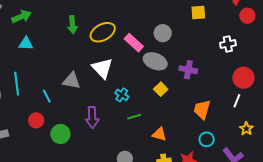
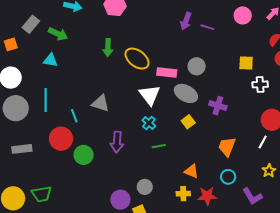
yellow square: (198, 13) -> (246, 63), moved
green arrow: (21, 17) -> (58, 34), turned 42
yellow ellipse: (103, 32) -> (137, 59), turned 60
pink rectangle: (134, 43) -> (167, 72), turned -42
cyan triangle: (26, 44) -> (50, 60), moved
white triangle: (102, 68) -> (150, 95), moved
red circle: (36, 120) -> (61, 139), size x1.5
orange triangle: (159, 134) -> (191, 171), moved

